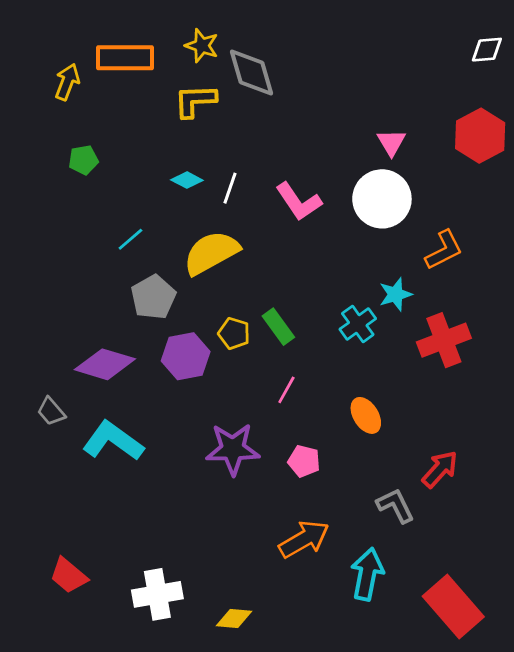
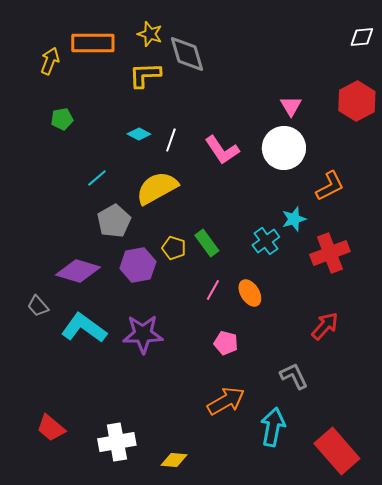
orange ellipse: (366, 415) -> (250, 293), moved
purple star: (233, 449) -> (143, 334), moved
red arrow: (440, 469) -> (325, 326), moved

